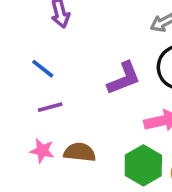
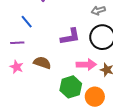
purple line: (50, 107) -> (17, 43), moved
brown semicircle: (80, 152) -> (42, 63), moved

